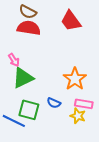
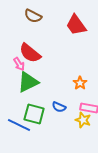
red semicircle: (29, 28) -> (30, 53), moved, turned -150
orange star: (75, 79) -> (80, 83), size x0.6

